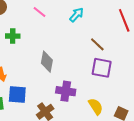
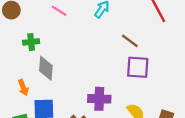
gray diamond: (47, 62) -> (46, 68), moved

